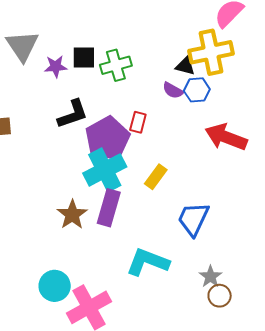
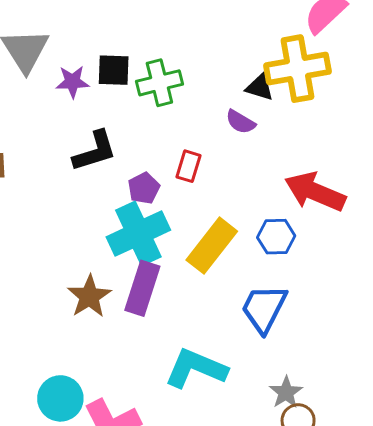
blue hexagon: (197, 90) -> (276, 237), moved
purple pentagon: (107, 139) -> (144, 188), size x0.5
yellow rectangle: (156, 177) -> (212, 246), size x1.5

